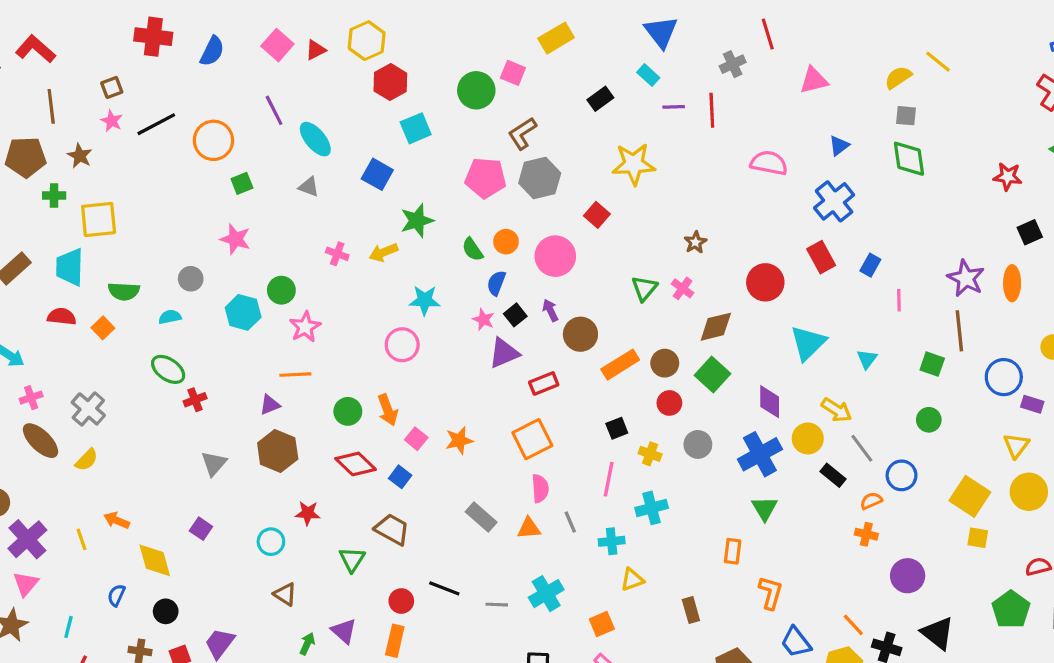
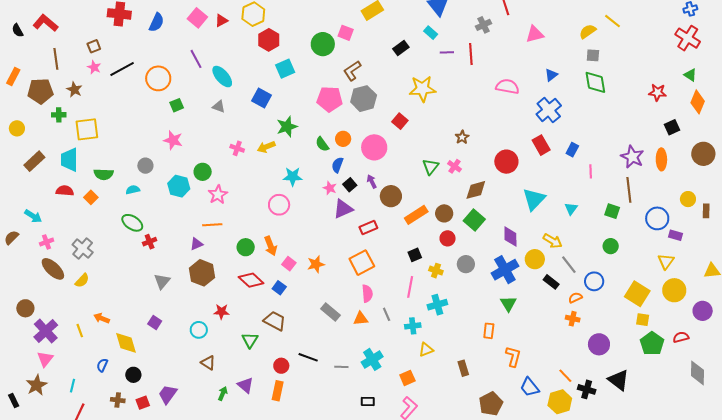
green pentagon: (1011, 610) -> (652, 344), moved

